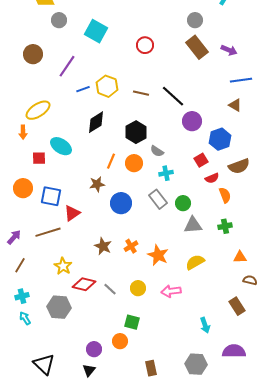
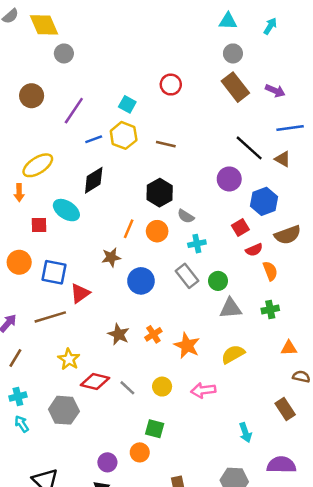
cyan square: (96, 31) -> (127, 104), moved, size x0.6
black line: (173, 96) -> (249, 148), moved
black diamond: (96, 122) -> (94, 180), moved

